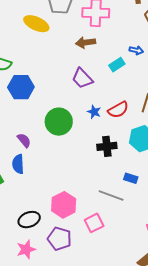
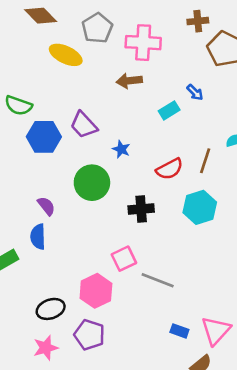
blue arrow: (136, 50) -> (195, 92), turned 32
purple trapezoid: (82, 78) -> (84, 125), moved
blue star: (94, 112) -> (121, 149), moved
black cross: (107, 146) -> (141, 209), moved
blue rectangle: (131, 178) -> (179, 331), moved
pink square: (94, 223) -> (124, 259), moved

